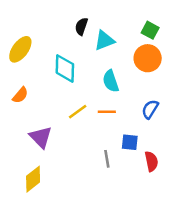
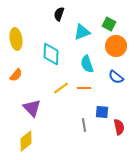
black semicircle: (81, 26) -> (59, 14), moved
green square: (150, 30) -> (109, 24), moved
yellow ellipse: (20, 49) -> (16, 39), turned -45
blue semicircle: (150, 109) -> (116, 77), moved, turned -84

